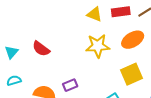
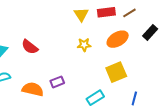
yellow triangle: (94, 14) -> (81, 14), turned 35
yellow star: (98, 46) -> (84, 45), size x0.6

